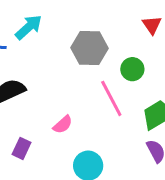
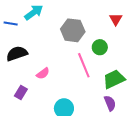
pink semicircle: (63, 125) -> (43, 73), moved

